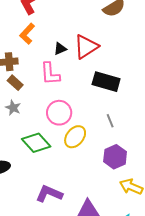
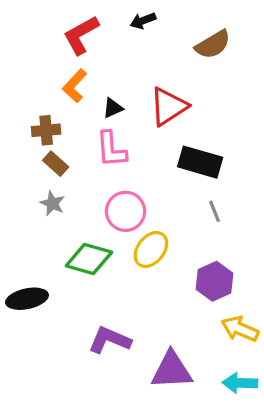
black triangle: (60, 49) -> (113, 108), moved
gray line: (110, 121) -> (214, 211), moved
green diamond: (36, 143) -> (89, 259), turned -32

